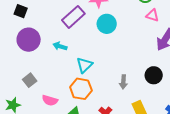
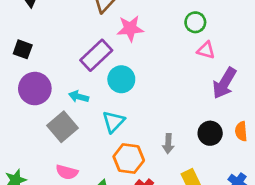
cyan circle: (107, 24) -> (121, 79), moved
gray square: (30, 80) -> (62, 127), moved, size x1.5
orange hexagon: (81, 89) -> (129, 159), moved

